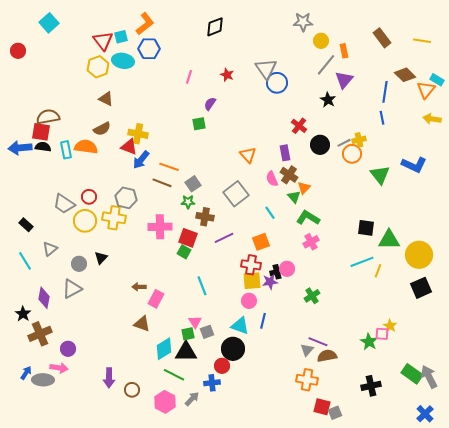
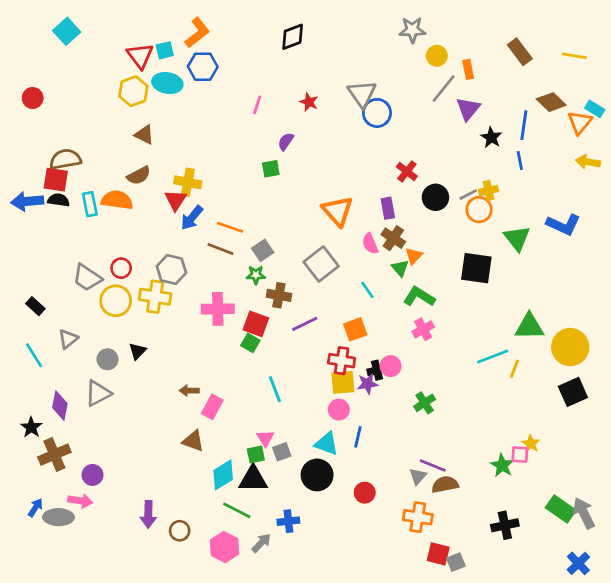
red circle: (18, 51) -> (33, 98), moved
black star: (328, 100) -> (491, 137), moved
red triangle: (129, 147) -> (176, 200), turned 42
orange triangle: (248, 155) -> (337, 211), size x1.4
black square: (366, 228) -> (476, 268), moved, size x1.4
red circle: (222, 366) -> (365, 493), moved

